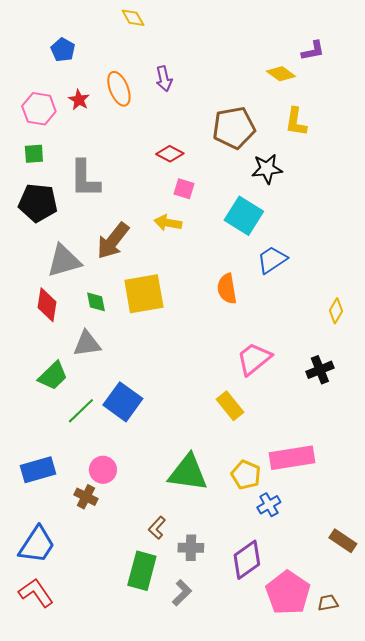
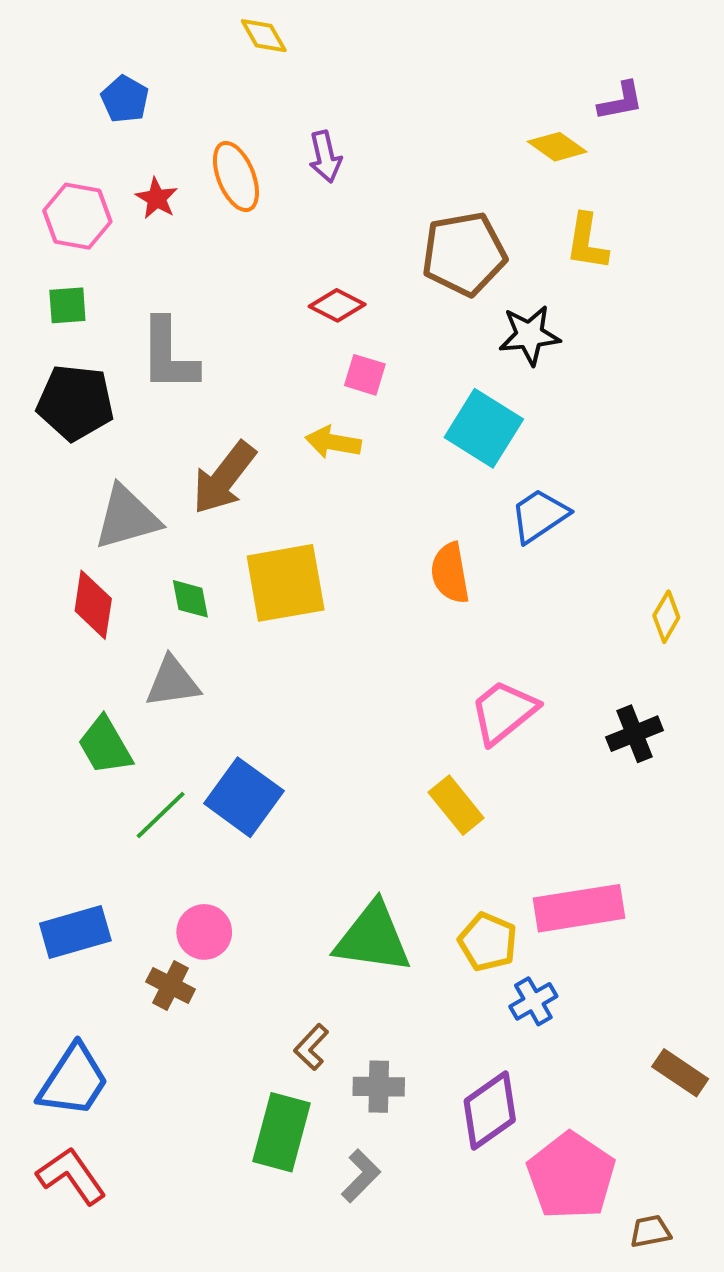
green trapezoid: (53, 376) -> (105, 746), turned 104
brown trapezoid: (328, 603) -> (650, 1231), moved

